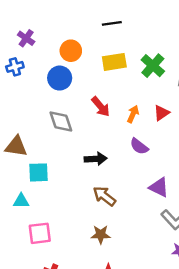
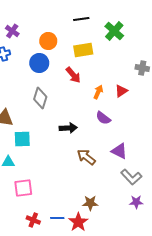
green cross: (153, 66) -> (114, 31), moved
red arrow: (101, 107) -> (73, 75), moved
gray diamond: (61, 122) -> (40, 98), turned 35
brown arrow: (104, 196) -> (86, 157), moved
brown star: (101, 235) -> (90, 203), moved

